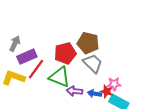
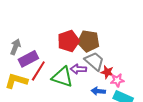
red pentagon: (65, 53) -> (68, 41), moved
purple arrow: (75, 91) -> (78, 69), moved
red star: (107, 91) -> (107, 72), moved

